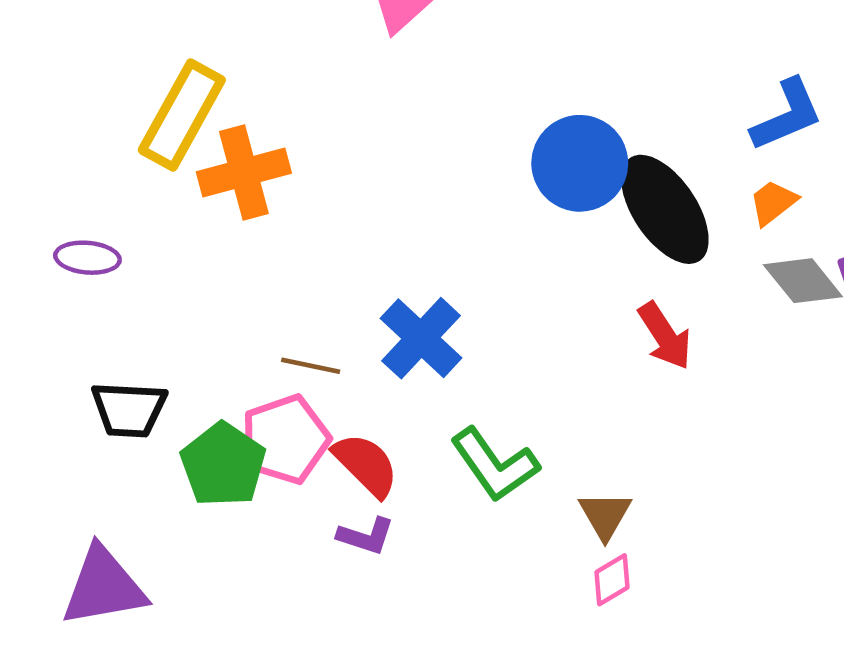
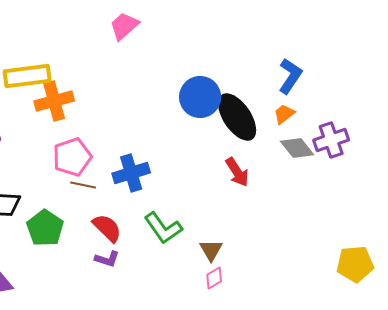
yellow rectangle: (182, 115) -> (27, 76), turned 54
blue L-shape: (787, 115) -> (290, 76), turned -33
blue cross: (421, 338) -> (131, 173), turned 30
pink pentagon: (285, 439) -> (72, 157), moved

